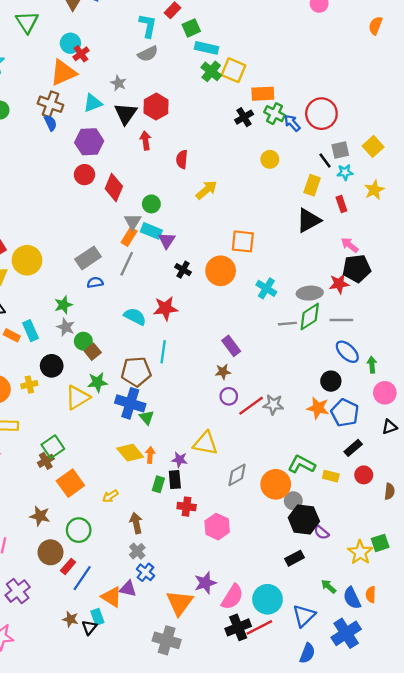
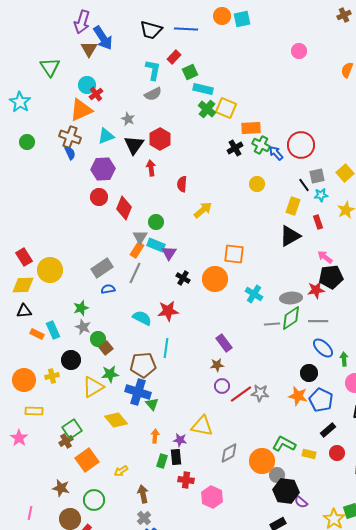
yellow diamond: (130, 453) -> (116, 420), moved

